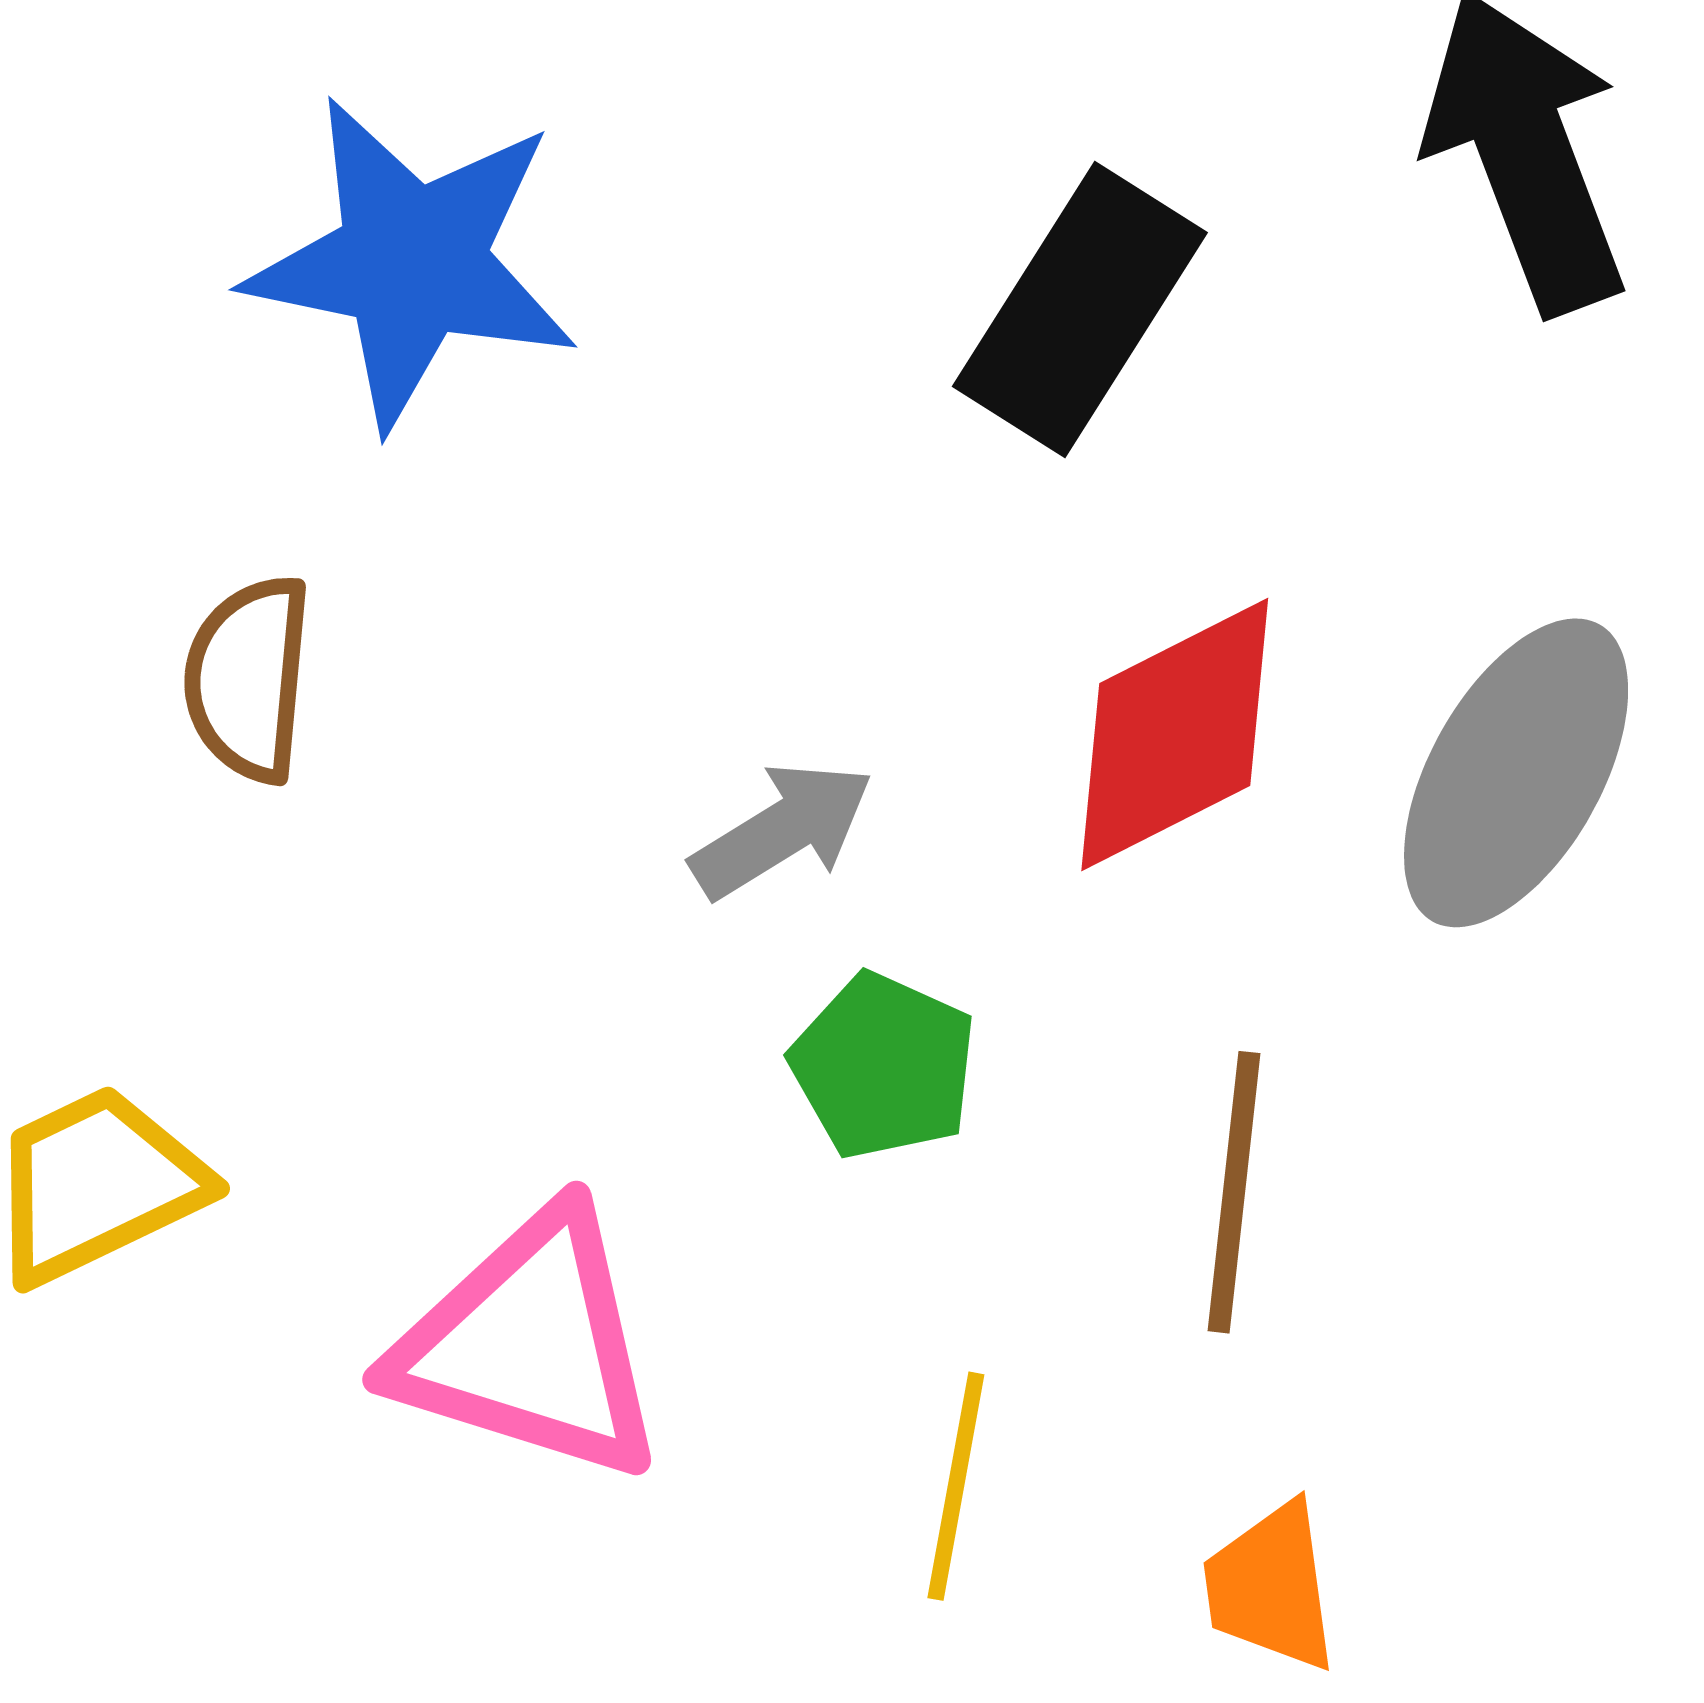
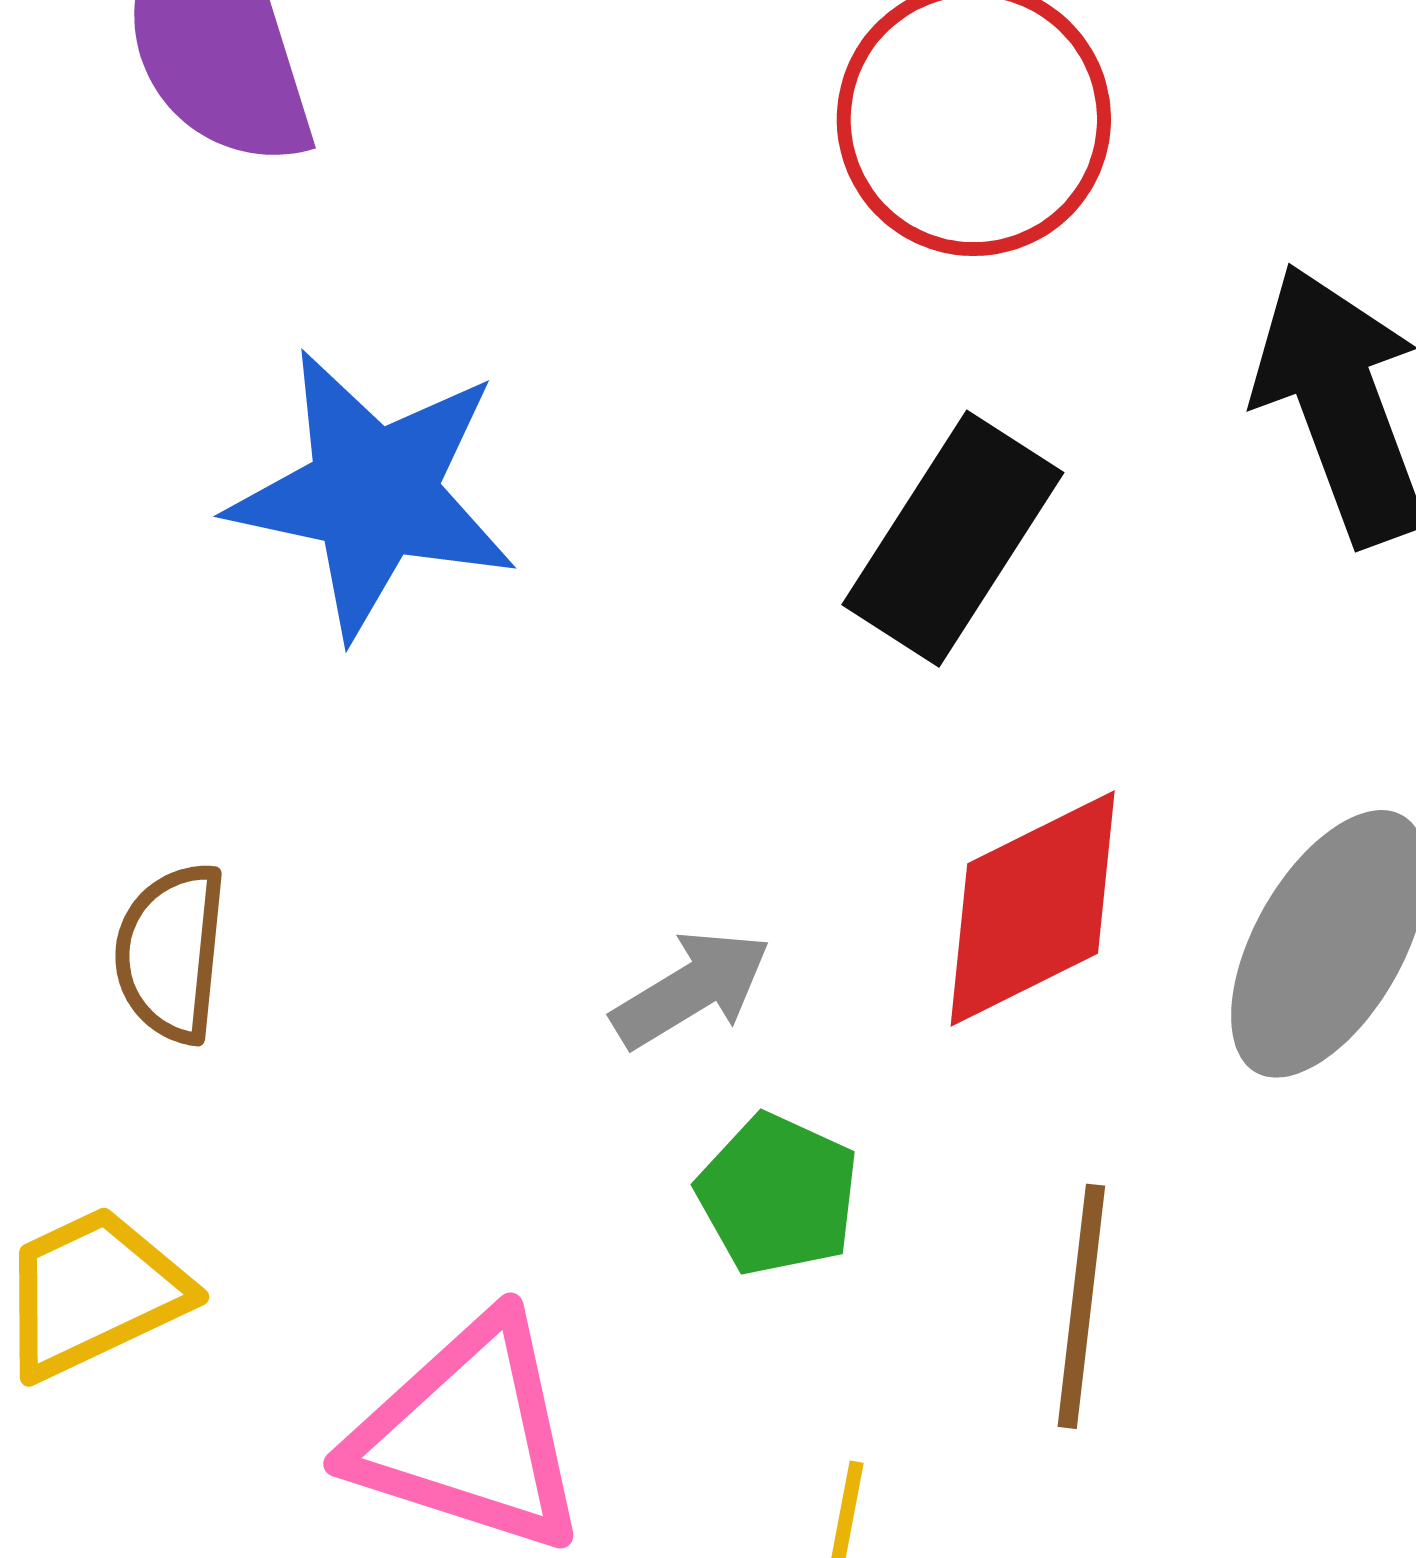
brown semicircle: (248, 678) -> (171, 953), moved

